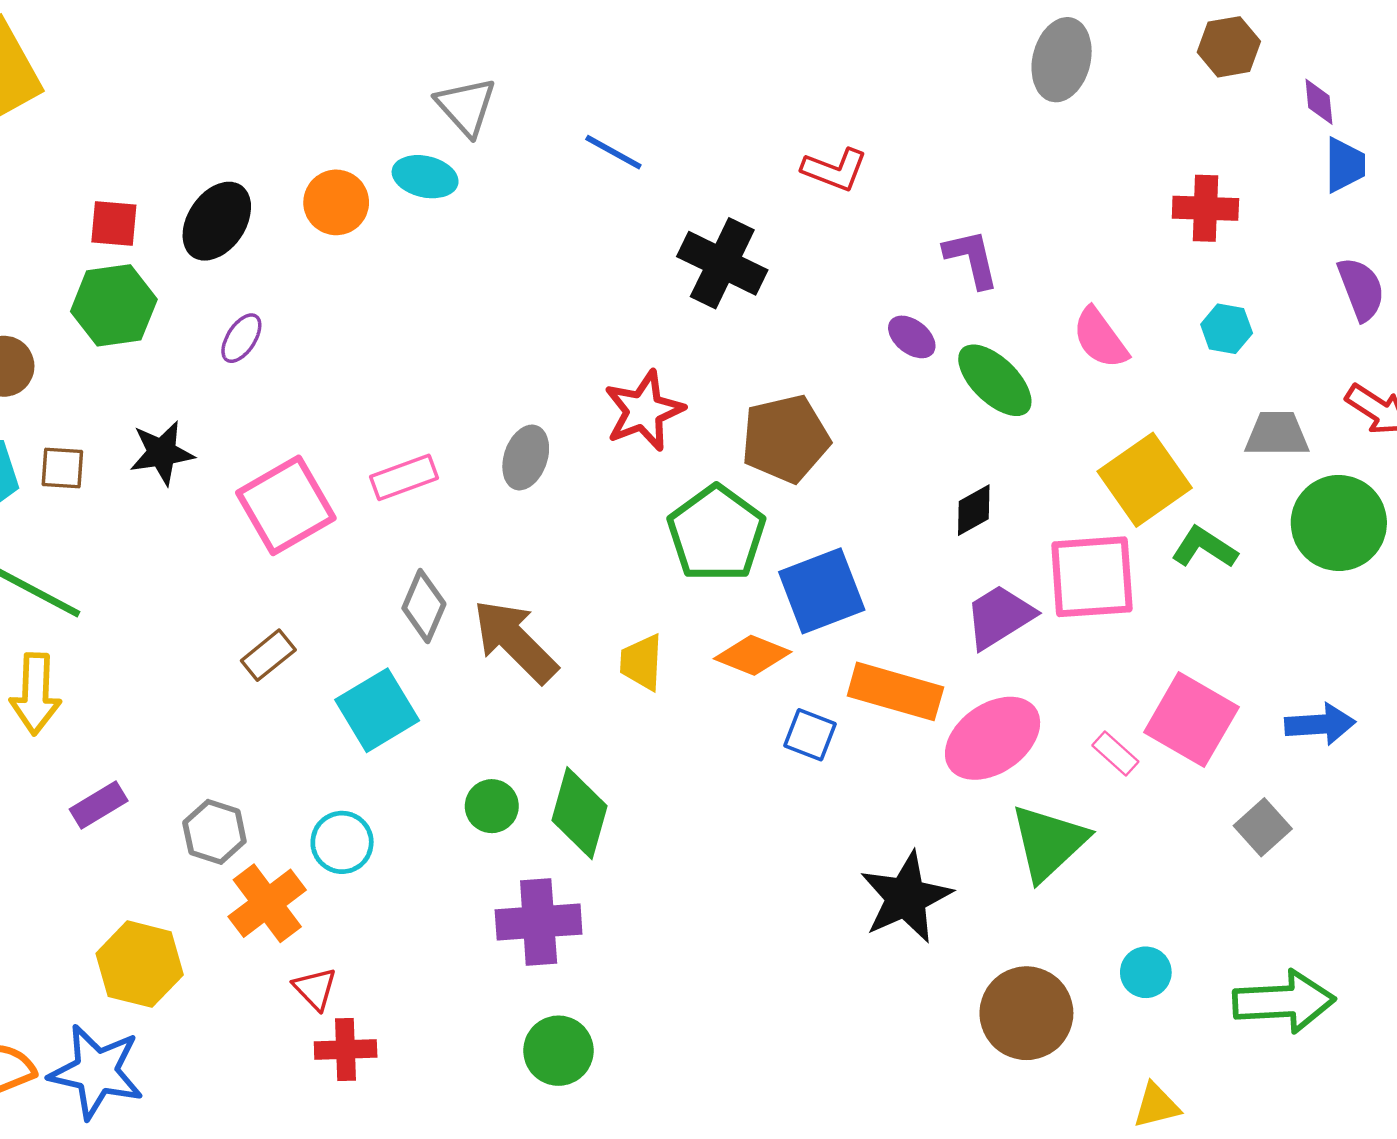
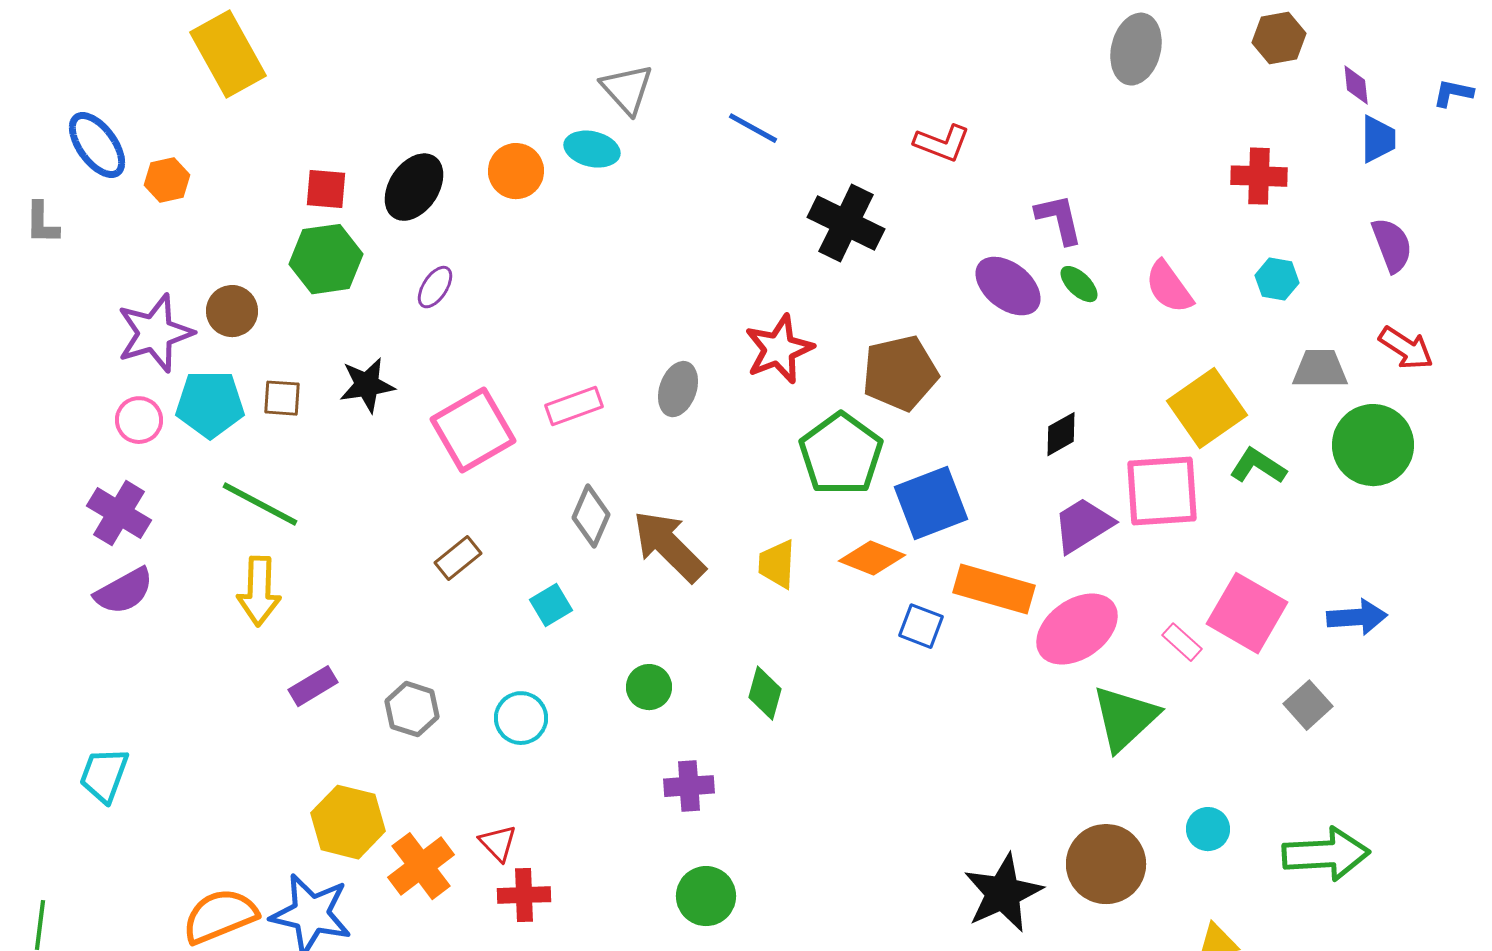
purple ellipse: (912, 337) -> (1008, 286), size x1.6
green ellipse: (995, 380) -> (1079, 284), moved, size x0.6
cyan square: (377, 710) -> (551, 605), size x0.6
green diamond: (580, 813) -> (765, 693), moved, size x0.7
black star: (906, 897) -> (1003, 893), moved
orange cross: (267, 903) -> (421, 866), moved
purple cross: (539, 922) -> (689, 786), size x0.7

